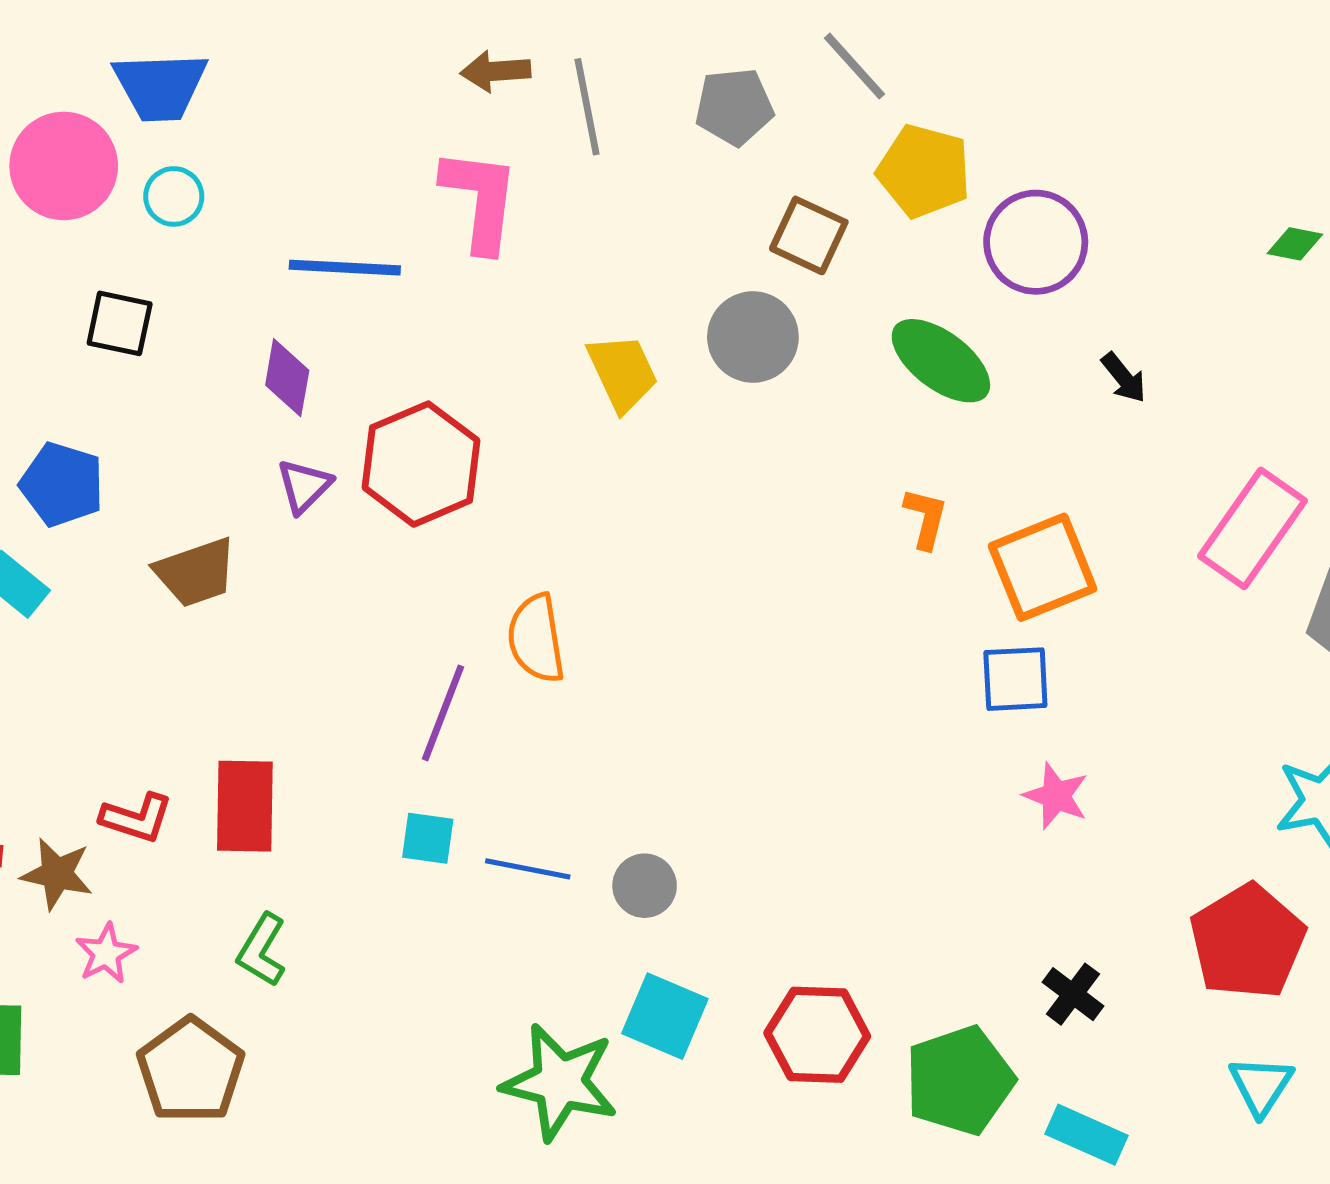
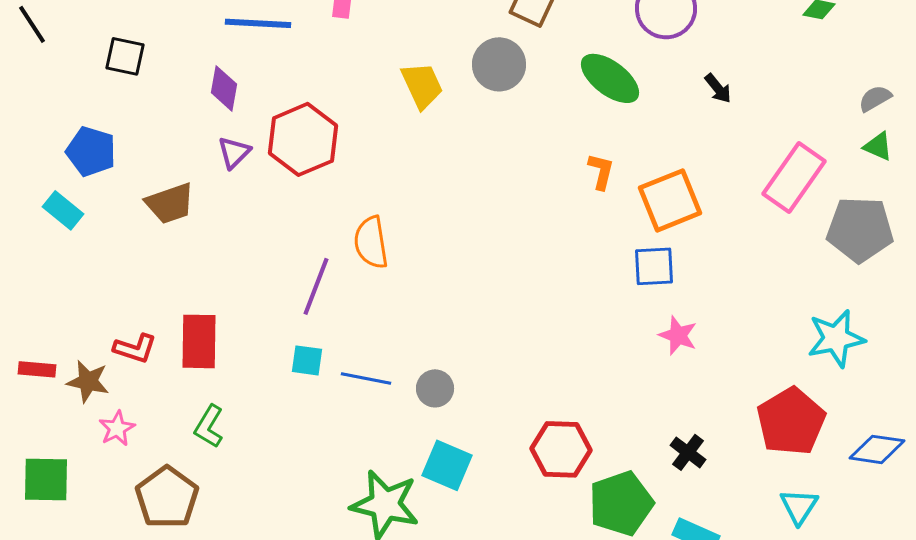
red hexagon: (817, 1035) -> (561, 449), moved

